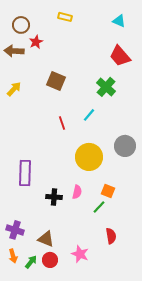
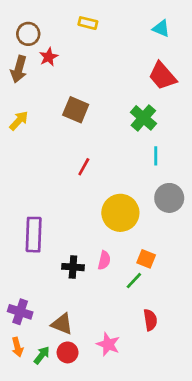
brown arrow: (14, 51) -> (19, 69), turned -78
cyan line: (89, 115) -> (156, 156), moved, turned -40
red line: (62, 123) -> (84, 167), turned 48

